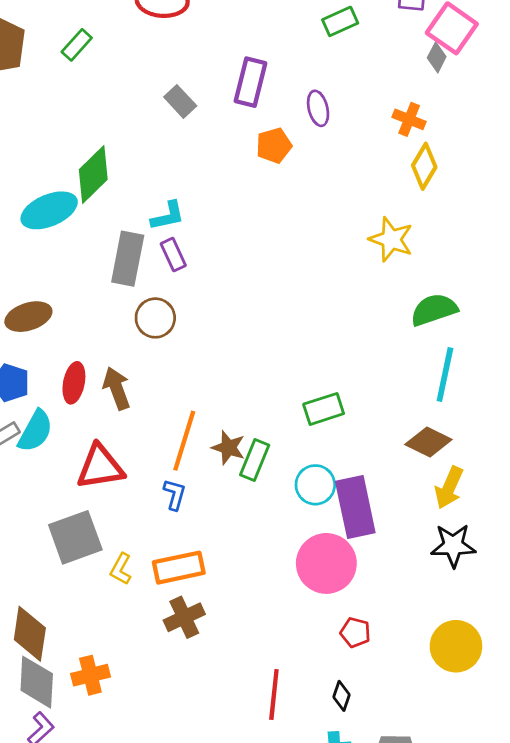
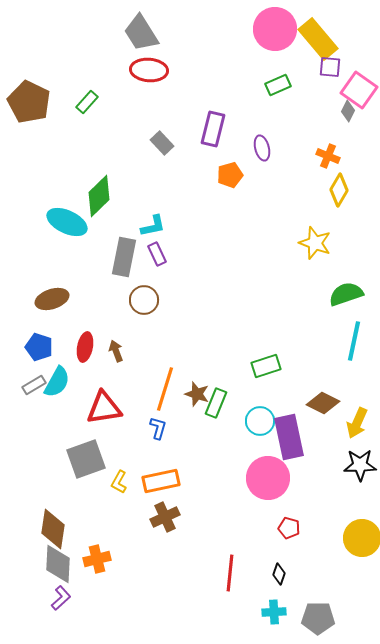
cyan ellipse: (49, 210) -> (67, 222), turned 48
brown arrow: (117, 388) -> (116, 351), size x0.7
brown diamond: (428, 442) -> (323, 403), moved

